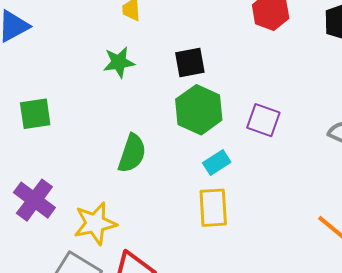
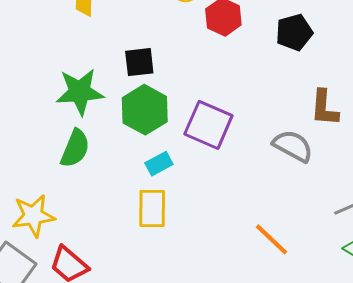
green star: (119, 62) -> (80, 92), moved, size x1.5
purple square: (263, 120) -> (208, 125), size x1.4

